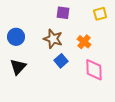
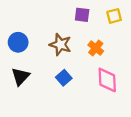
purple square: (63, 13) -> (82, 15), moved
blue square: (61, 61) -> (64, 78), moved

